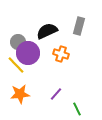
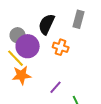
black semicircle: (47, 31) -> (47, 24), turned -40
orange star: (20, 94) -> (22, 75), moved

